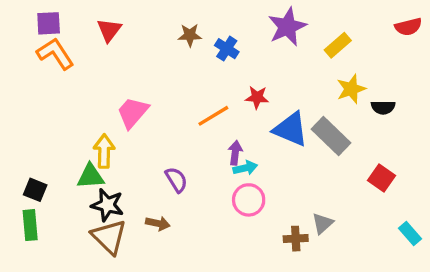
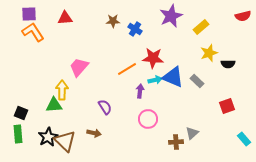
red triangle: (109, 30) -> (65, 18), turned 49
red star: (257, 97) -> (153, 58), size x1.5
gray rectangle: (331, 136) -> (197, 81), size x0.6
cyan arrow: (245, 168) -> (155, 80), moved
red square: (381, 178) -> (227, 106), turned 35
black star: (107, 205) -> (48, 137), moved, turned 30

